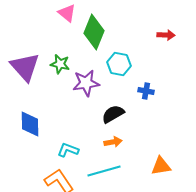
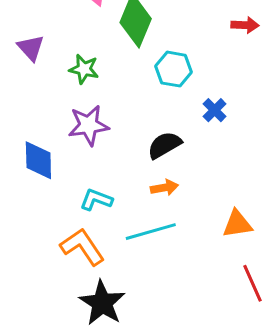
purple triangle: (25, 67) -> (31, 48), moved, size x0.6
purple star: (86, 83) -> (88, 125), moved
blue cross: (146, 91) -> (215, 110), turned 35

